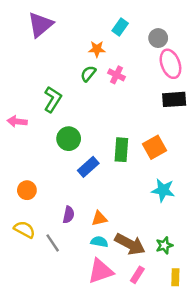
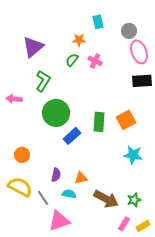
purple triangle: (40, 25) -> (33, 47), moved
cyan rectangle: (120, 27) -> (98, 22), turned -48
green circle: (69, 139) -> (56, 113), size x1.4
yellow semicircle: (24, 229) -> (20, 187), size x1.4
cyan semicircle: (99, 242) -> (69, 194), moved
pink triangle: (101, 271) -> (59, 221), moved
pink rectangle: (137, 275) -> (124, 224), moved
yellow rectangle: (175, 277) -> (143, 226), turned 56

